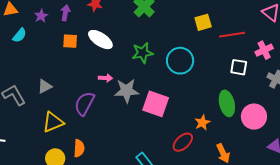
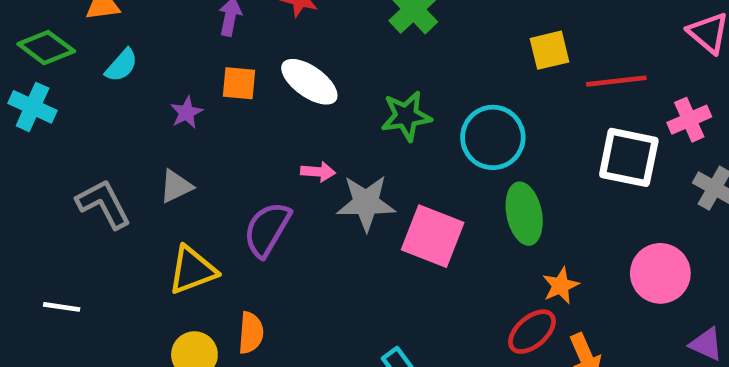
purple star: (41, 16) -> (186, 112), moved
white square: (239, 67) -> (629, 157), size x1.5
green ellipse: (227, 103) -> (524, 214), moved
orange star: (202, 123) -> (561, 286), moved
red ellipse: (183, 142) -> (532, 332), moved

